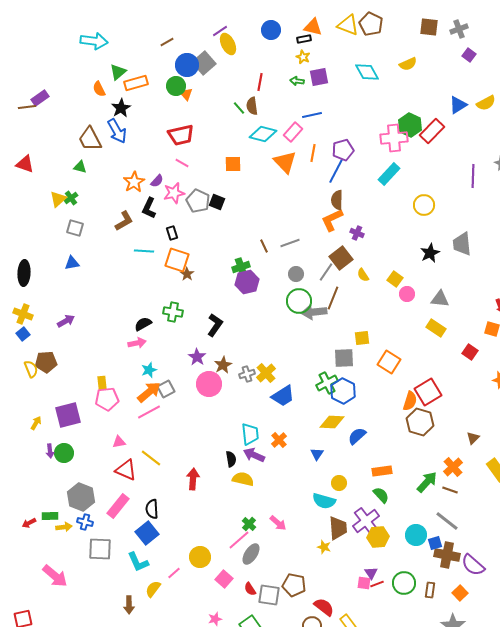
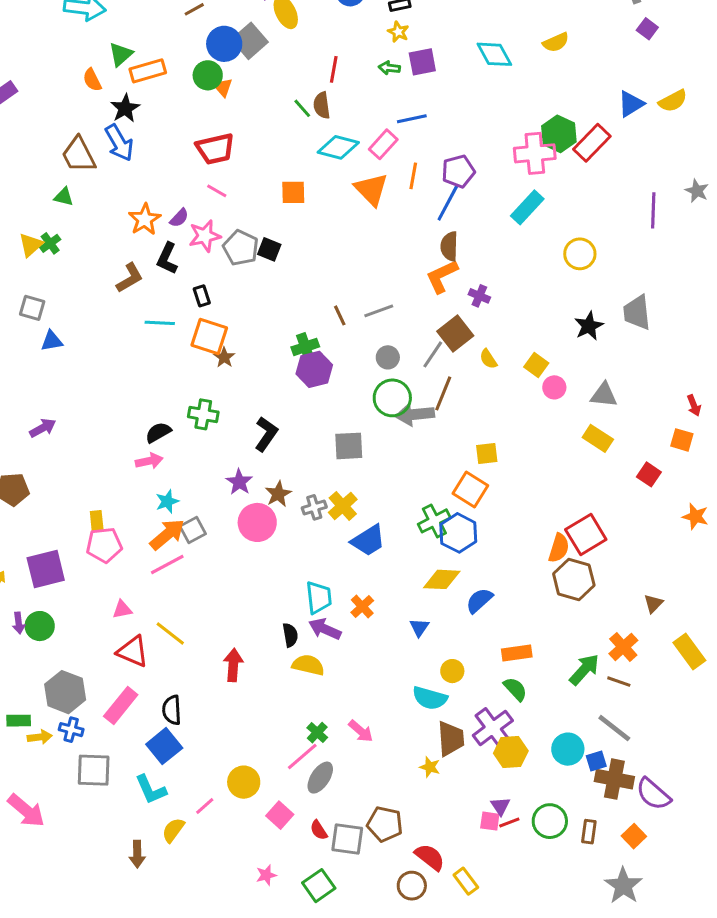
gray square: (75, 228) -> (32, 308), moved
gray square: (344, 358) -> (349, 446), moved
orange square: (389, 362) -> (470, 489), moved

